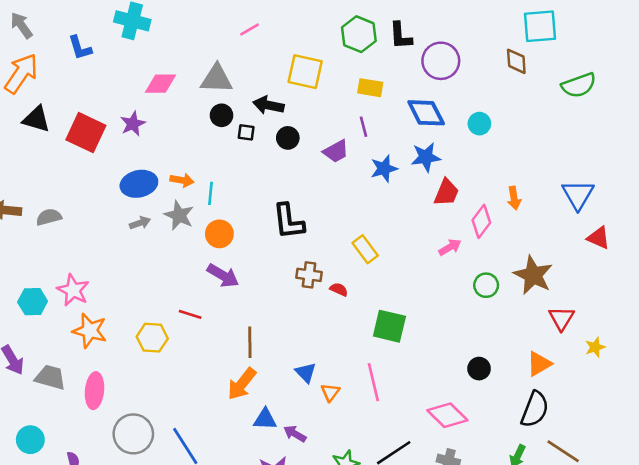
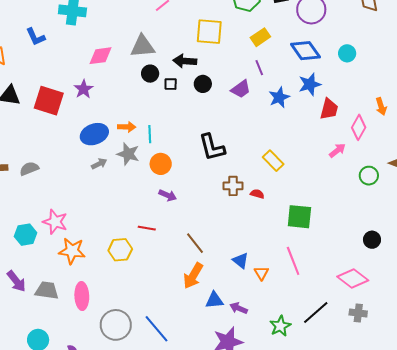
yellow rectangle: (370, 88) -> (260, 37), turned -36
purple arrow: (223, 276) -> (168, 195), size x0.7
brown line: (250, 342) -> (195, 243), turned -30

